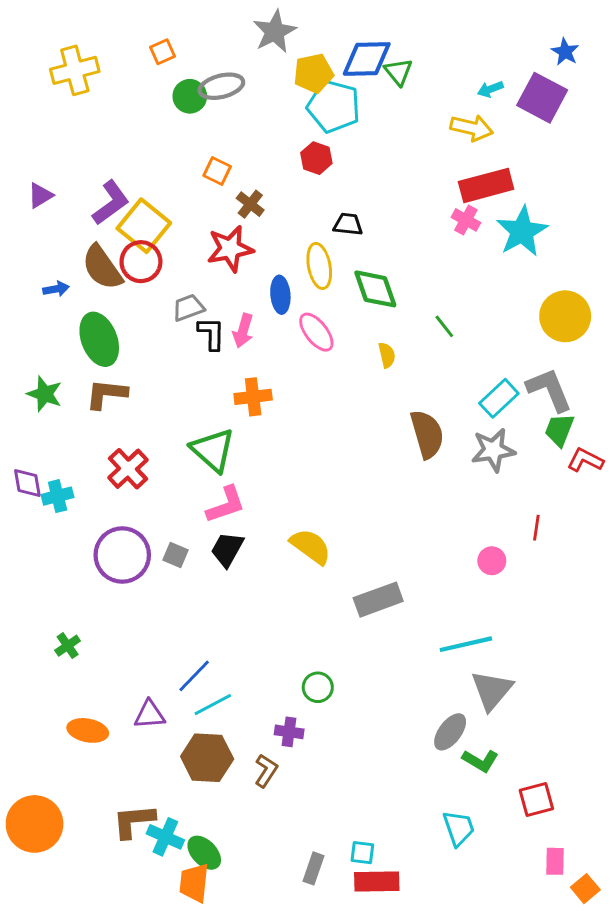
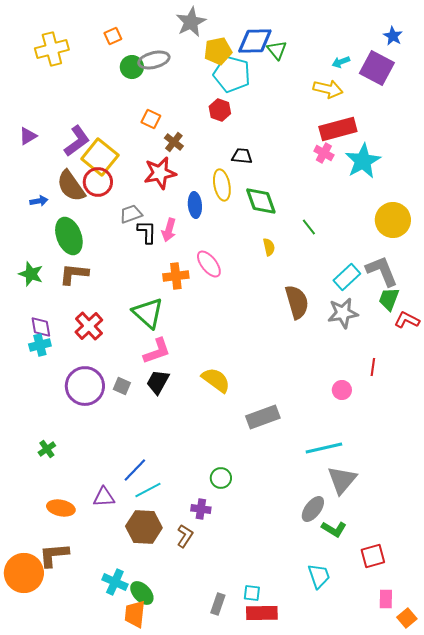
pink ellipse: (316, 332) -> (209, 264), moved
purple diamond: (27, 483) -> (41, 327), moved
brown L-shape: (134, 821) -> (54, 555), moved

